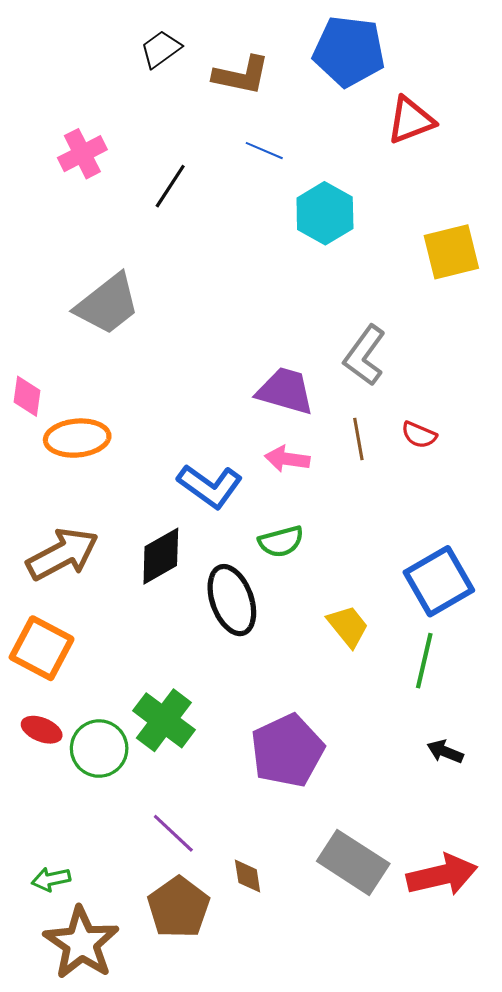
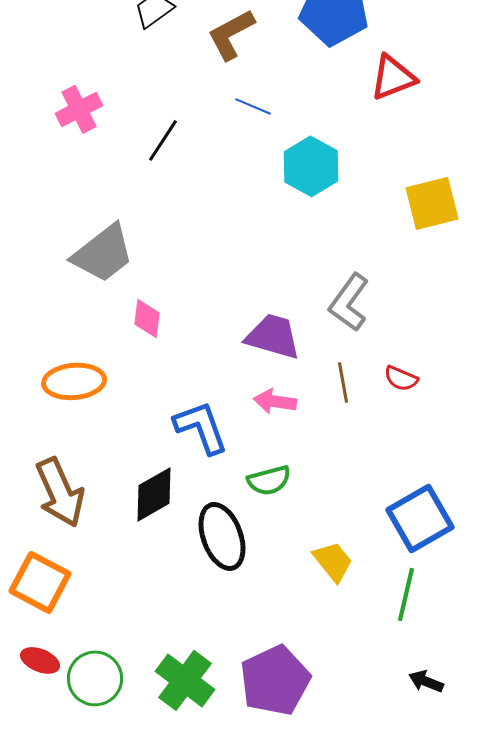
brown L-shape: (241, 75) -> (231, 34), turned 140
pink diamond: (27, 396) -> (147, 318), moved
blue L-shape: (210, 486) -> (201, 427), turned -146
brown arrow: (63, 554) -> (60, 492), turned 94
green cross: (164, 720) -> (185, 680), moved

